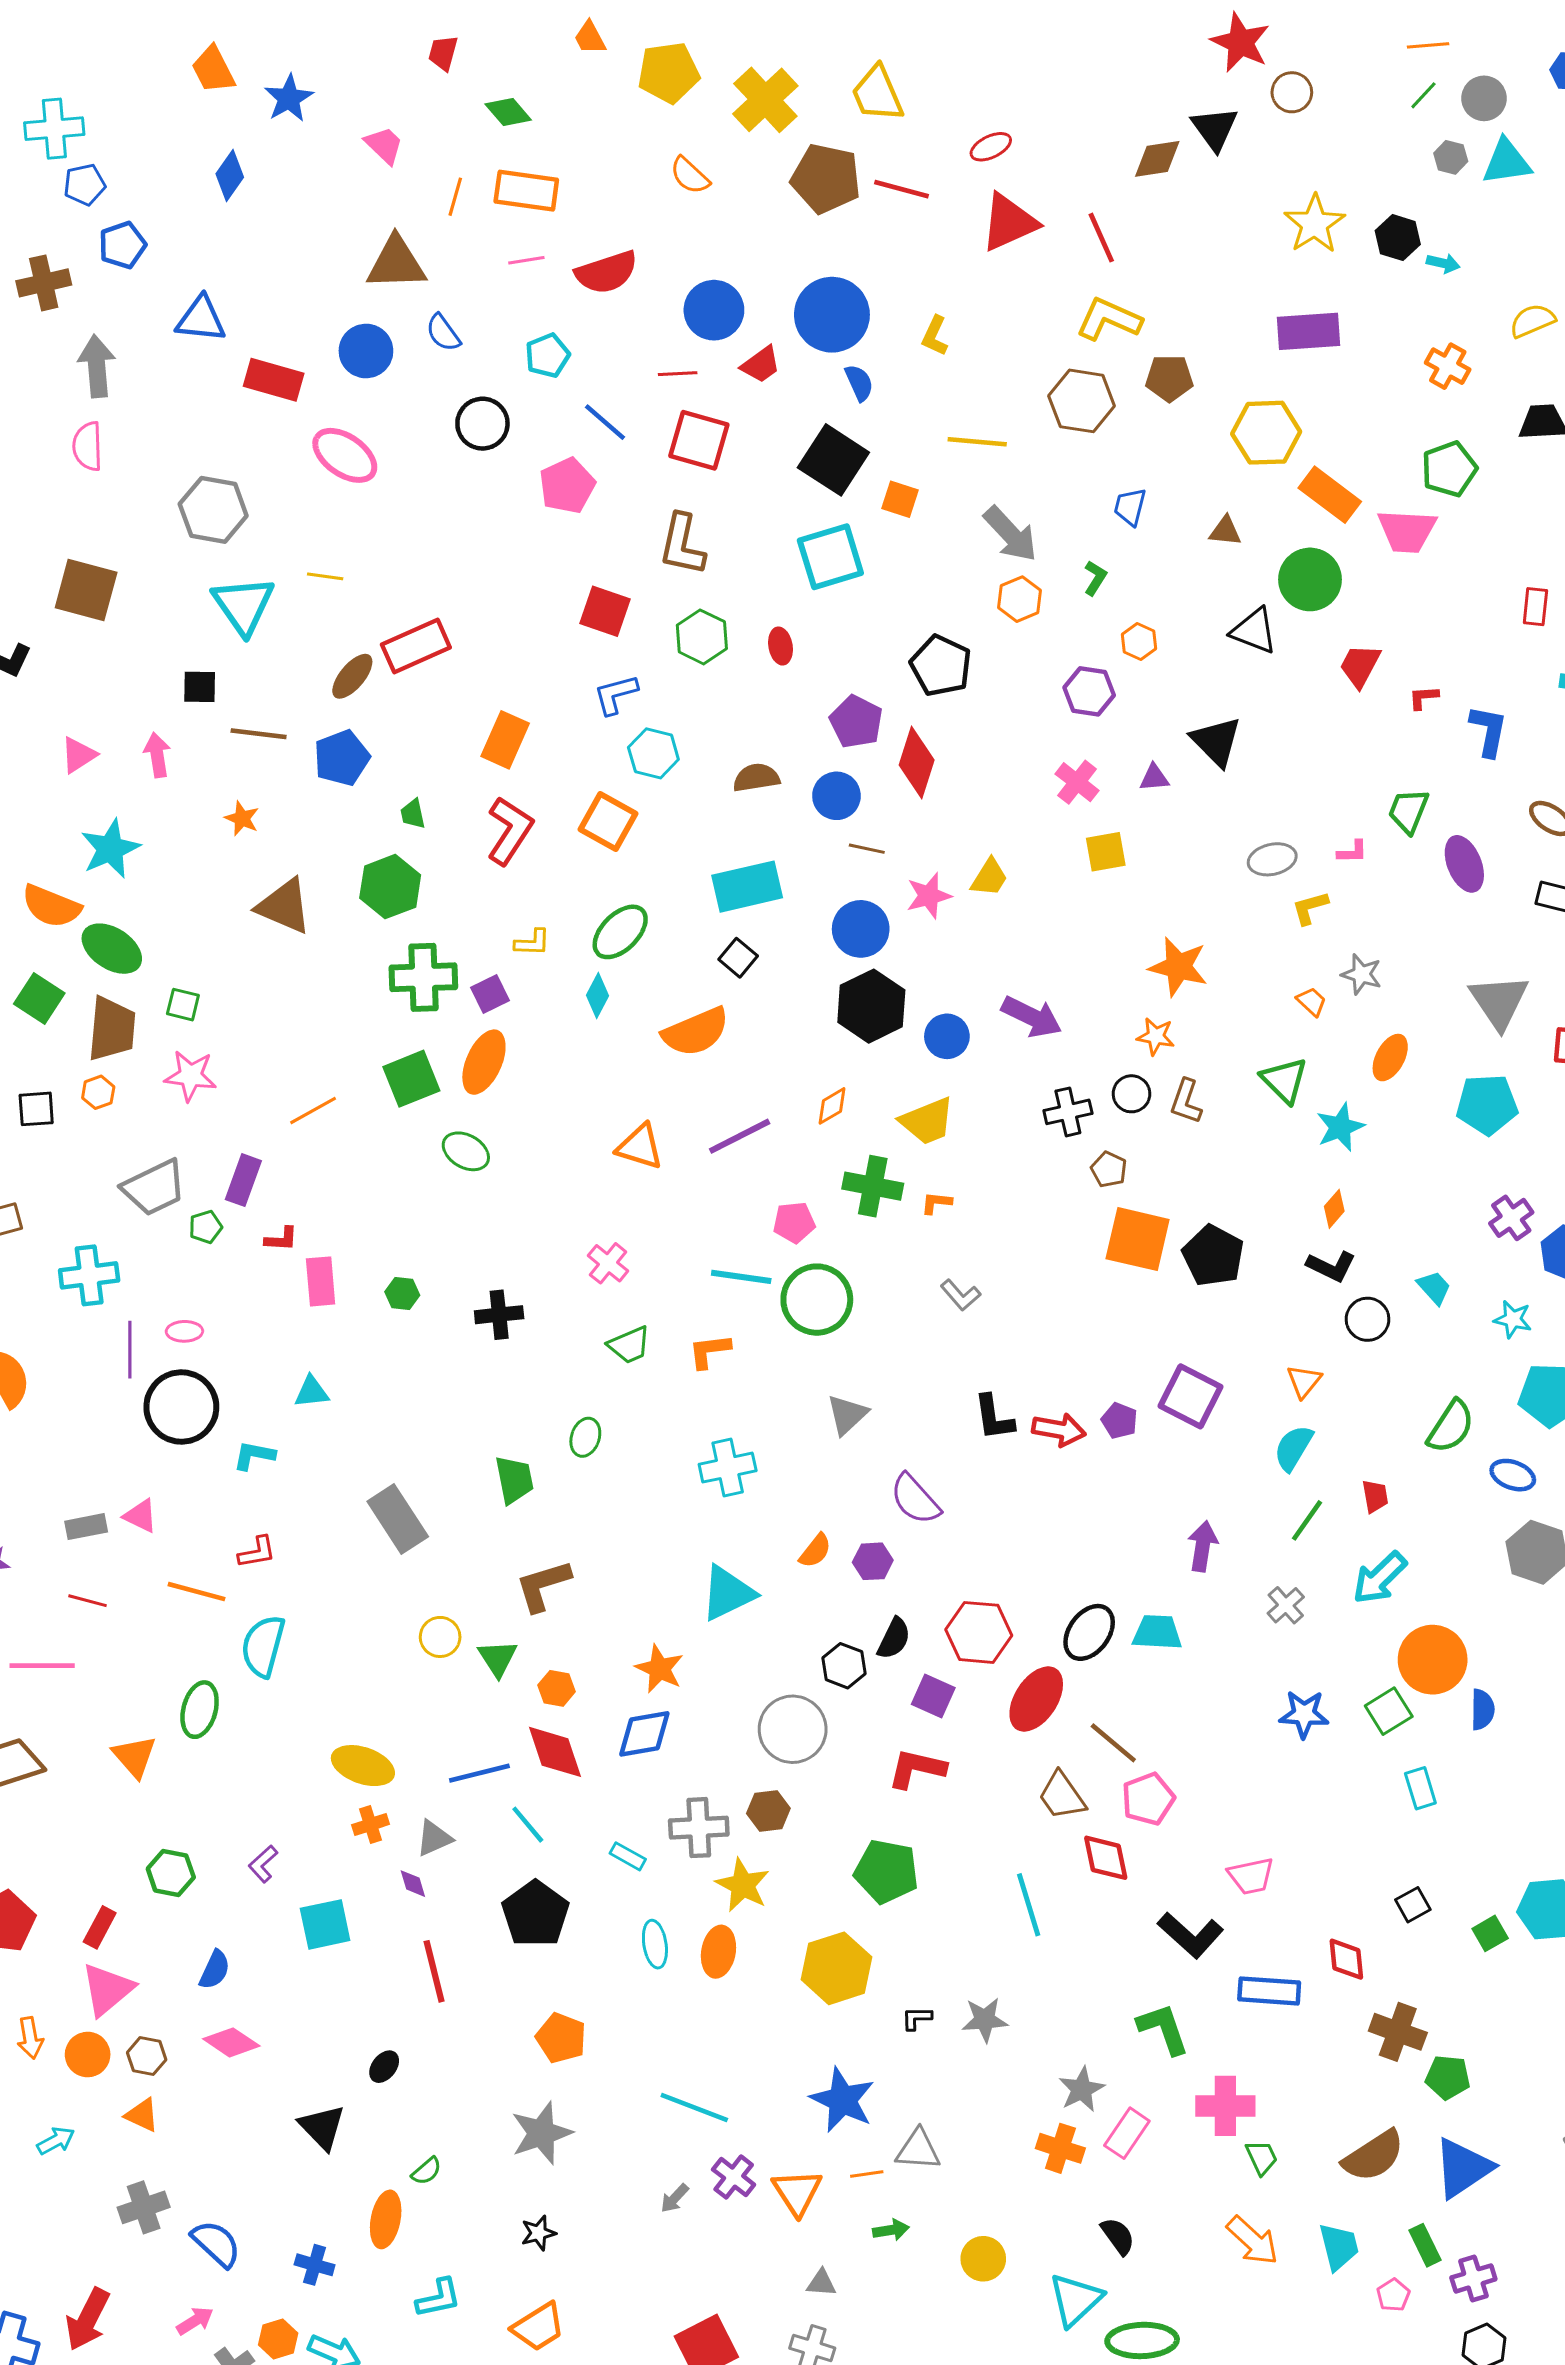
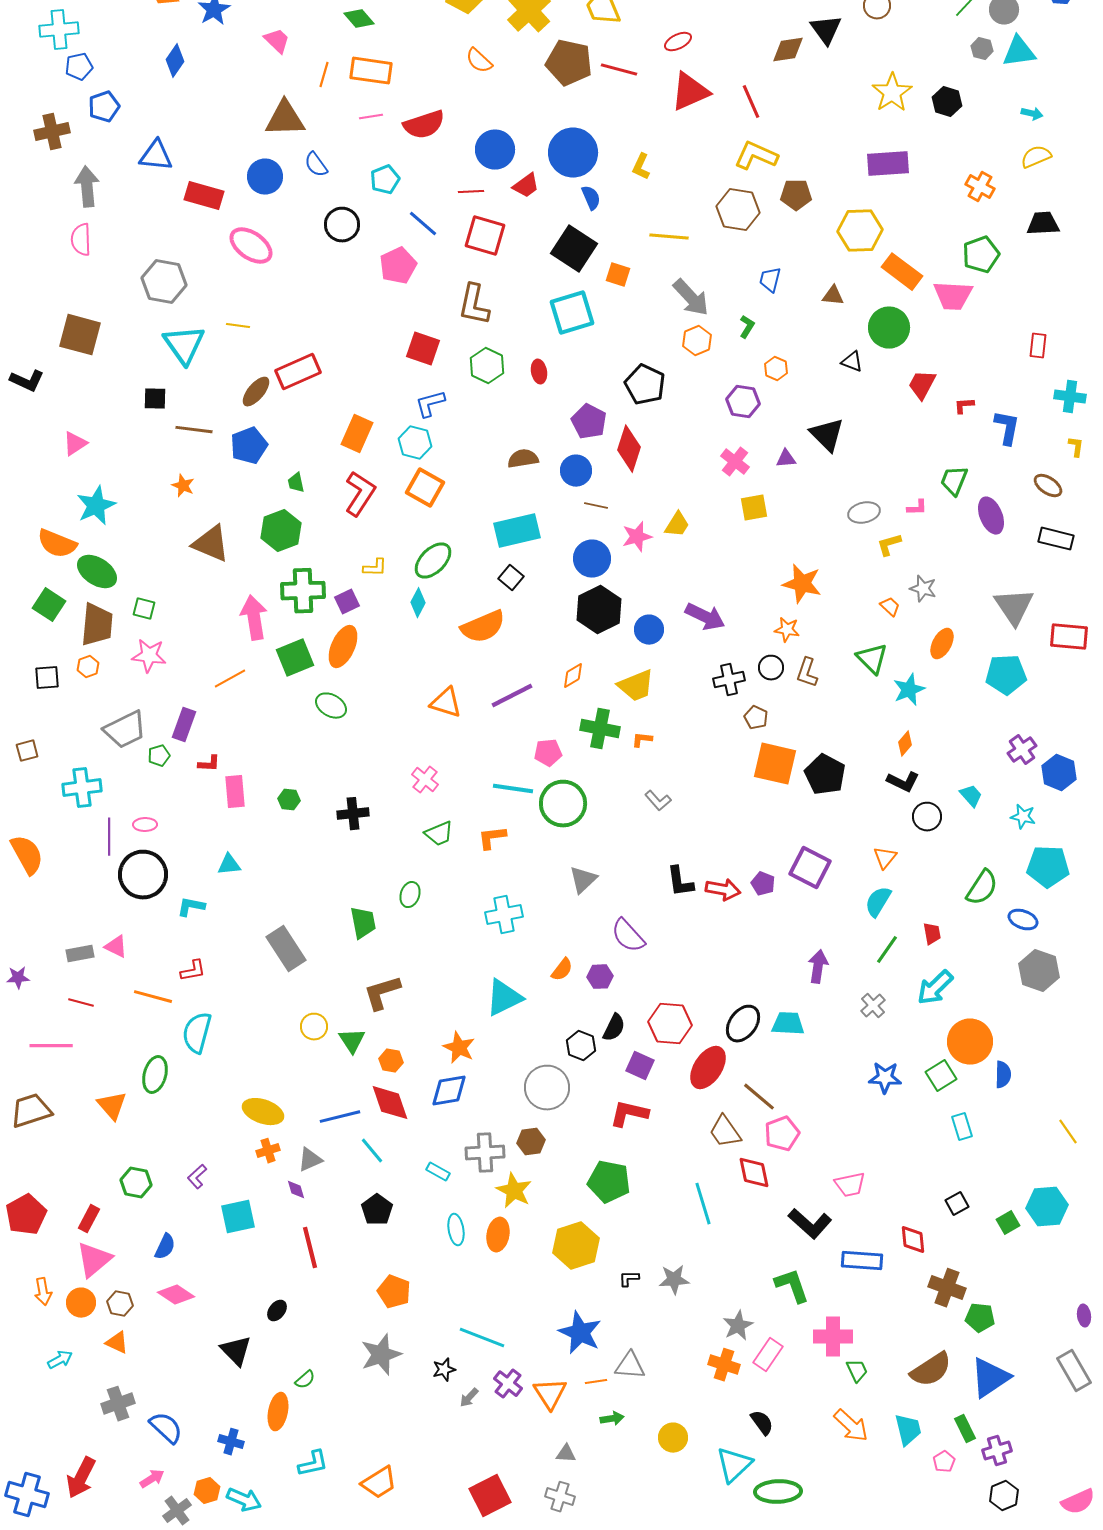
cyan arrow: (1443, 263) -> (1032, 114), moved
black triangle: (1254, 631) -> (852, 362), size x0.7
cyan hexagon: (653, 753) -> (415, 443), moved
pink arrow: (157, 755) -> (254, 618), moved, size x1.5
black pentagon: (535, 1914) -> (377, 1210), size x0.7
black star: (538, 2233) -> (444, 1370), moved

